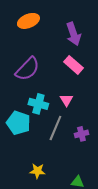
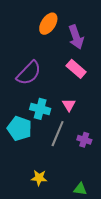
orange ellipse: (28, 21) -> (48, 24), moved, turned -35
purple cross: (81, 134) -> (84, 140), turned 32

